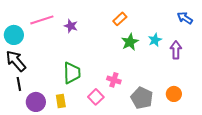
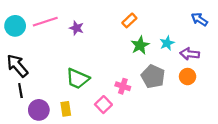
cyan circle: (14, 35) -> (15, 26), moved
purple arrow: (176, 50) -> (190, 54), turned -84
green trapezoid: (72, 73) -> (78, 79), turned 115
orange circle: (174, 94) -> (188, 77), moved
gray pentagon: (142, 98) -> (153, 77), moved

